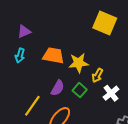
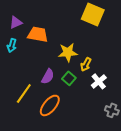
orange trapezoid: (53, 55) -> (38, 34), moved

